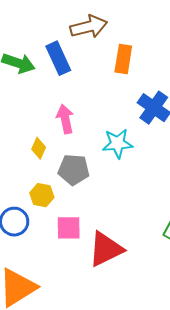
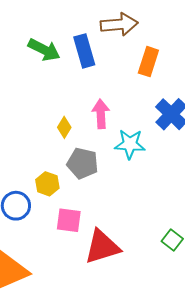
pink arrow: (65, 119) -> (101, 114), moved
yellow diamond: (39, 148) -> (64, 127), moved

